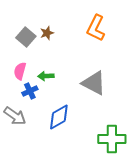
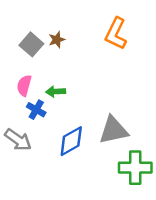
gray triangle: (94, 83) -> (113, 130), moved, turned -40
blue cross: (30, 91) -> (36, 110), turned -35

